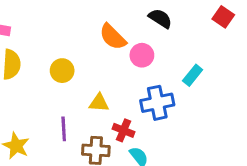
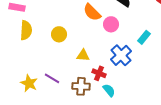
blue cross: (157, 103) -> (121, 55), turned -30
purple line: (64, 129) -> (52, 78), moved, turned -56

